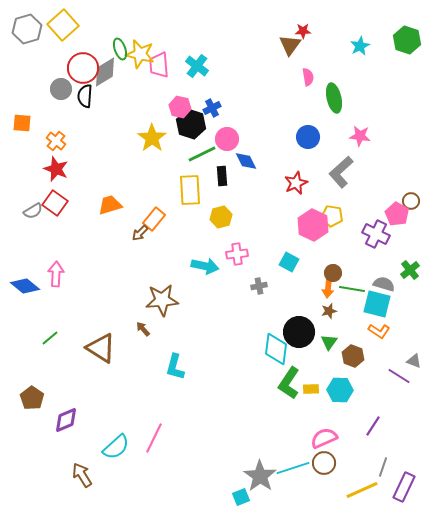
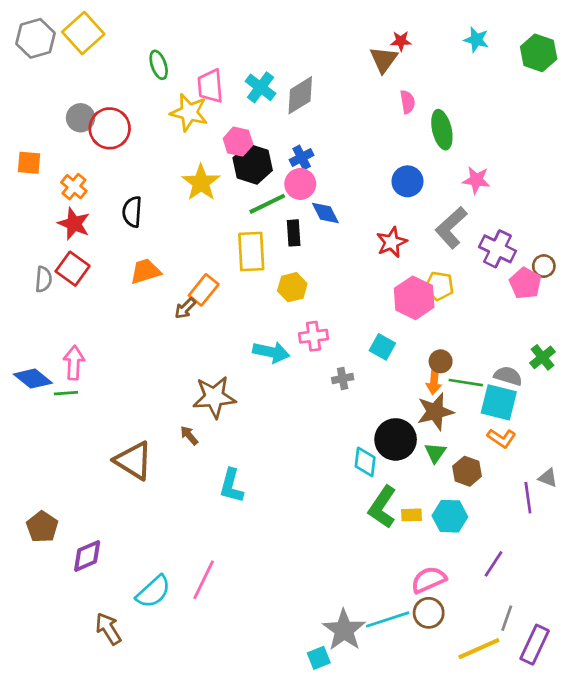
cyan star: (360, 46) -> (476, 40), moved, turned -30
yellow star: (140, 54) -> (189, 112), moved
red circle: (83, 68) -> (110, 128), moved
gray diamond: (105, 72) -> (300, 95), moved
black semicircle: (85, 96) -> (132, 212), moved
blue cross: (212, 108) -> (302, 157), moved
gray semicircle: (33, 211) -> (43, 279), turned -54
purple cross: (376, 234) -> (497, 249), moved
brown star: (329, 311) -> (435, 412), size x1.8
green line: (50, 338) -> (66, 393), moved, turned 36
cyan diamond: (276, 349) -> (365, 462), size x0.7
purple line: (399, 376) -> (528, 498), turned 50

